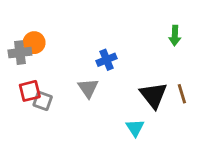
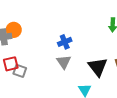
gray triangle: (88, 88) -> (64, 62), moved

